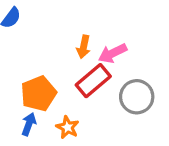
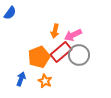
orange pentagon: (38, 94) -> (39, 57), moved
gray circle: (137, 97) -> (79, 55), moved

